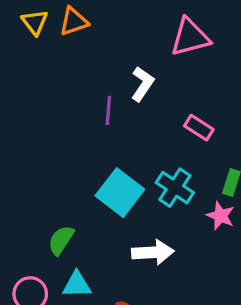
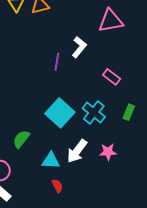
pink star: (220, 216) -> (108, 152), moved, turned -30
white arrow: (153, 252) -> (77, 151), turned 125
cyan triangle: (77, 285) -> (51, 161), moved

